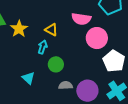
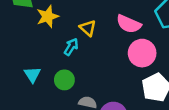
green circle: (56, 64) -> (64, 80), moved
cyan triangle: (28, 78) -> (32, 75), moved

